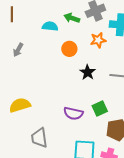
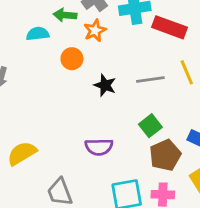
orange star: (98, 40) -> (95, 31), moved
green square: (100, 108) -> (150, 126), moved

